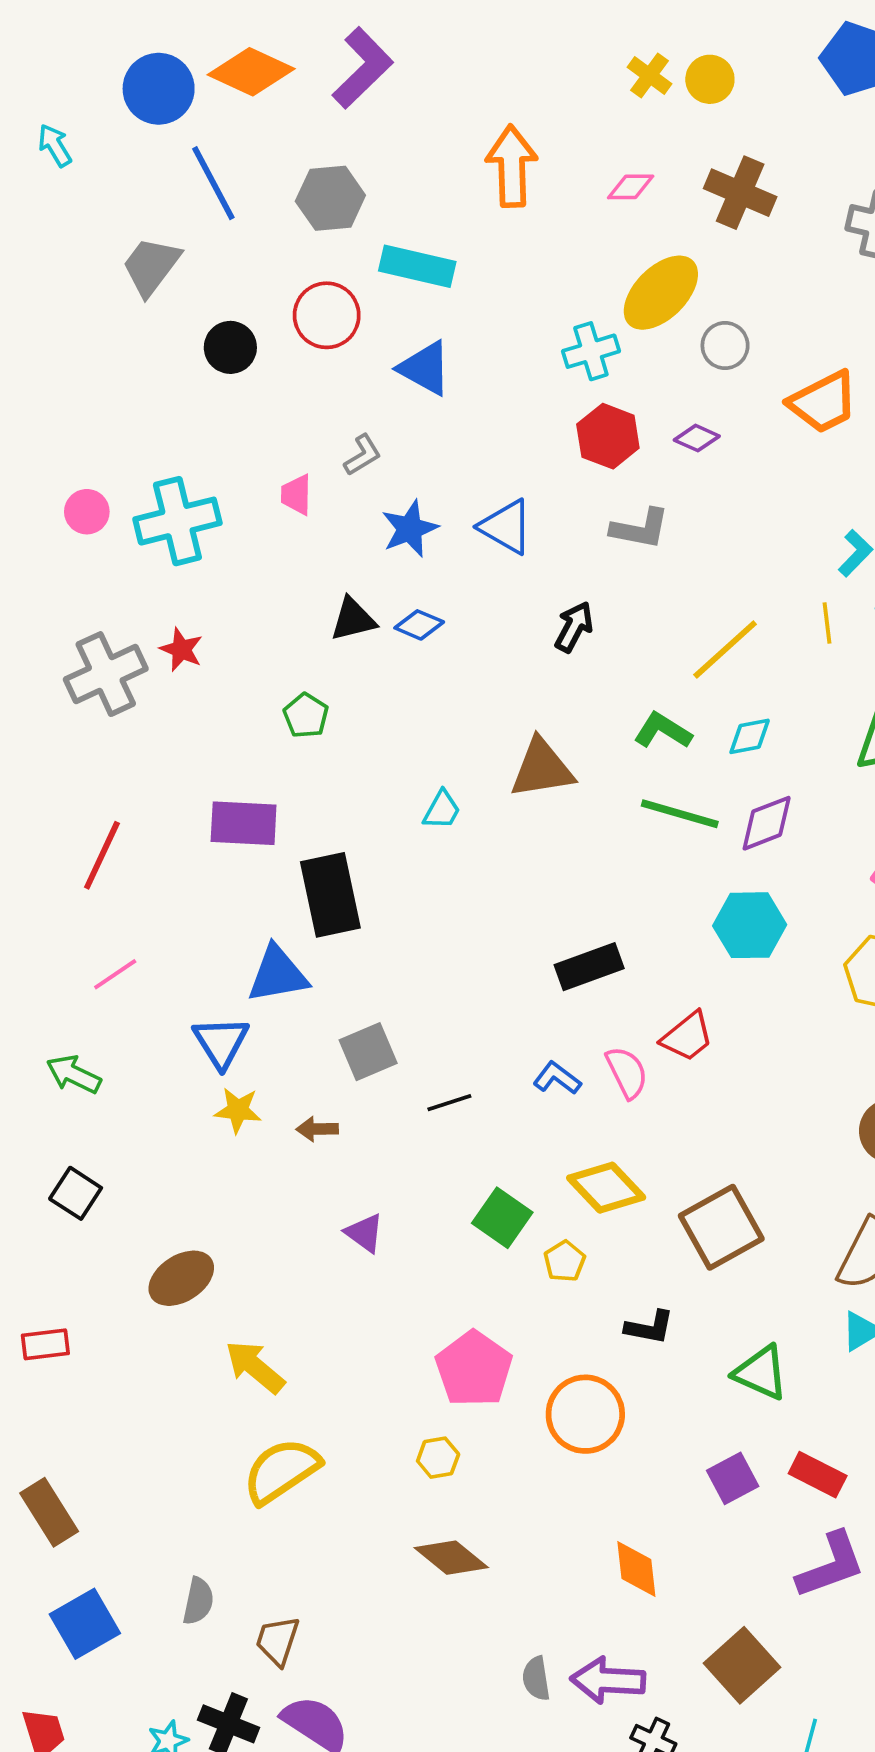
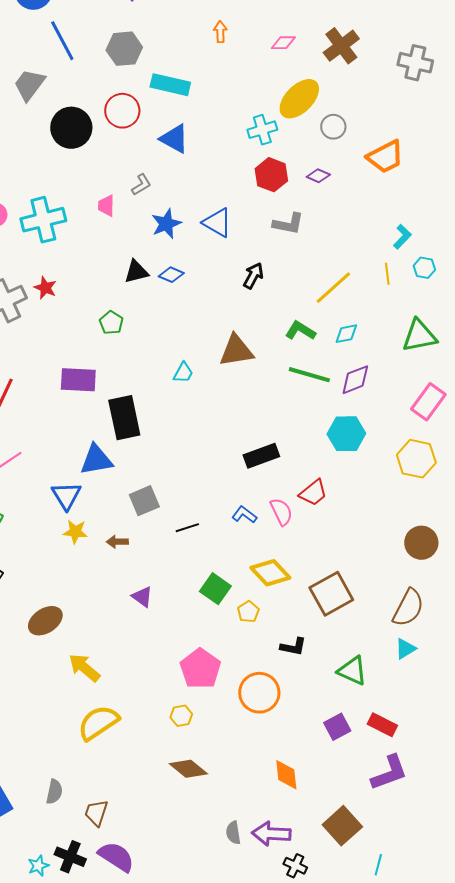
orange arrow: (512, 166) -> (220, 32), size x0.5
brown cross: (740, 193) -> (341, 46), turned 30
black circle: (230, 347) -> (71, 128), size x1.5

